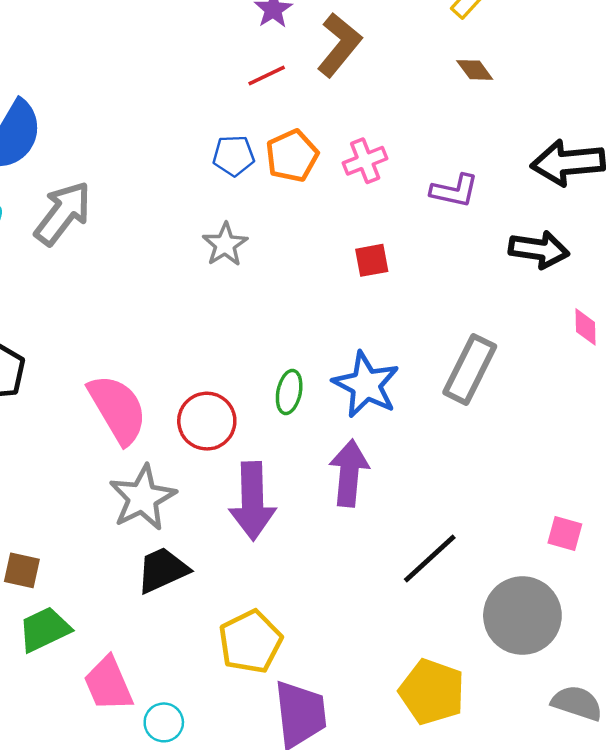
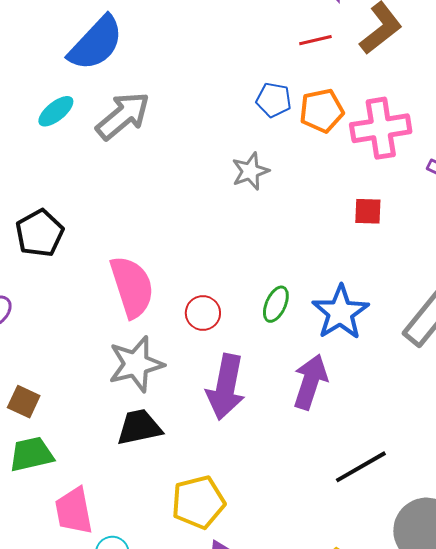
pink cross: (365, 161) -> (381, 128), size x1.6
red circle: (207, 421) -> (203, 313), size x0.7

